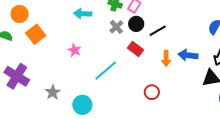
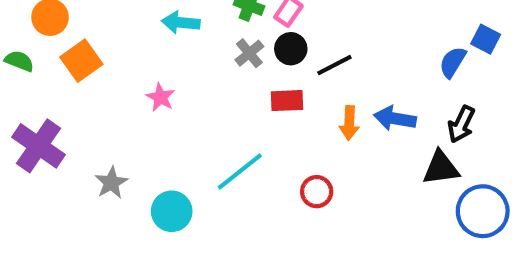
red rectangle: (136, 49) -> (287, 101), turned -42
cyan line: (106, 71) -> (240, 171), moved

